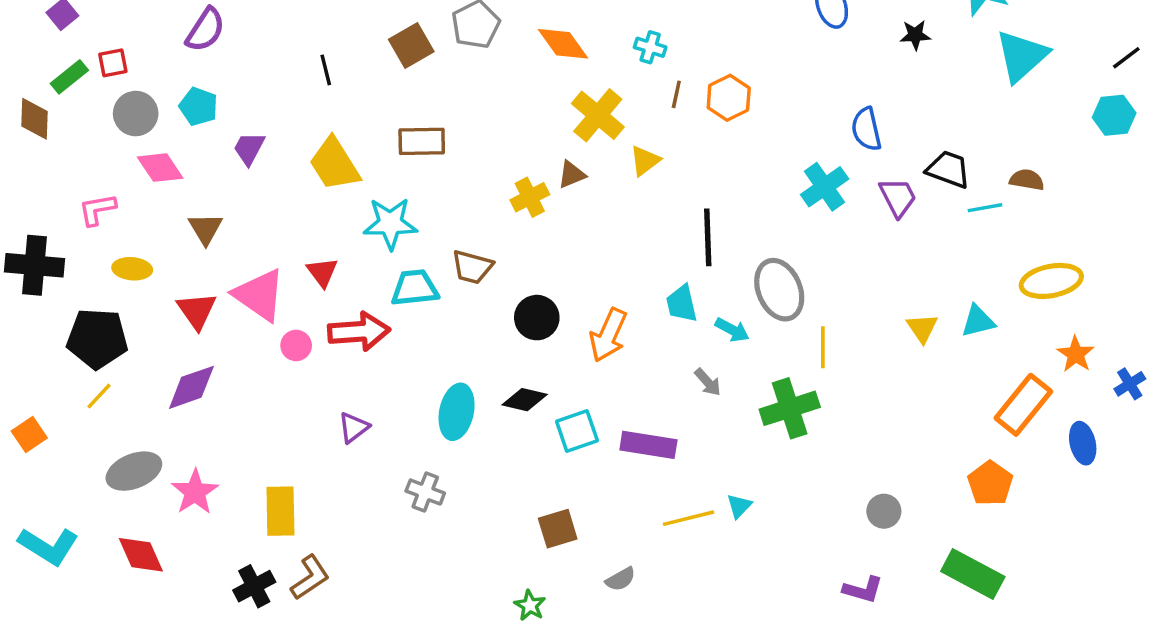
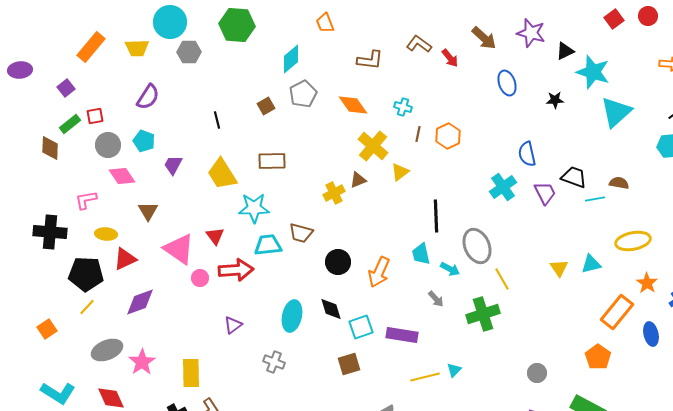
brown square: (411, 45) -> (266, 106), size x0.7
red triangle: (197, 311) -> (125, 259), moved, turned 40
yellow line: (823, 347) -> (502, 279), turned -30
black diamond: (525, 400) -> (331, 309), turned 60
brown square: (558, 529) -> (349, 364), moved

